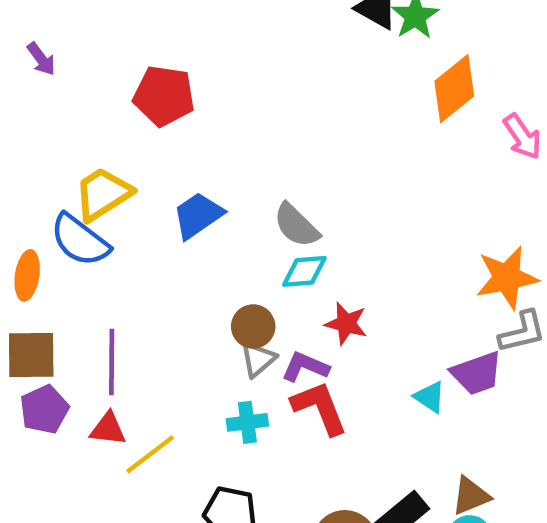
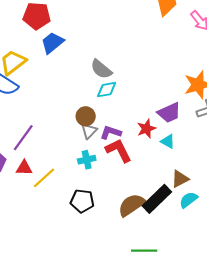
blue trapezoid: (198, 215) -> (52, 43), moved
red star: (346, 324) -> (146, 129), moved, turned -30
purple line: (112, 362) -> (23, 138), turned 40
purple trapezoid: (477, 373) -> (169, 113), moved
brown triangle: (471, 496) -> (180, 179), moved

